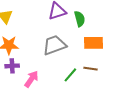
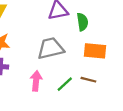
pink arrow: (31, 79) -> (36, 81), moved, turned -36

